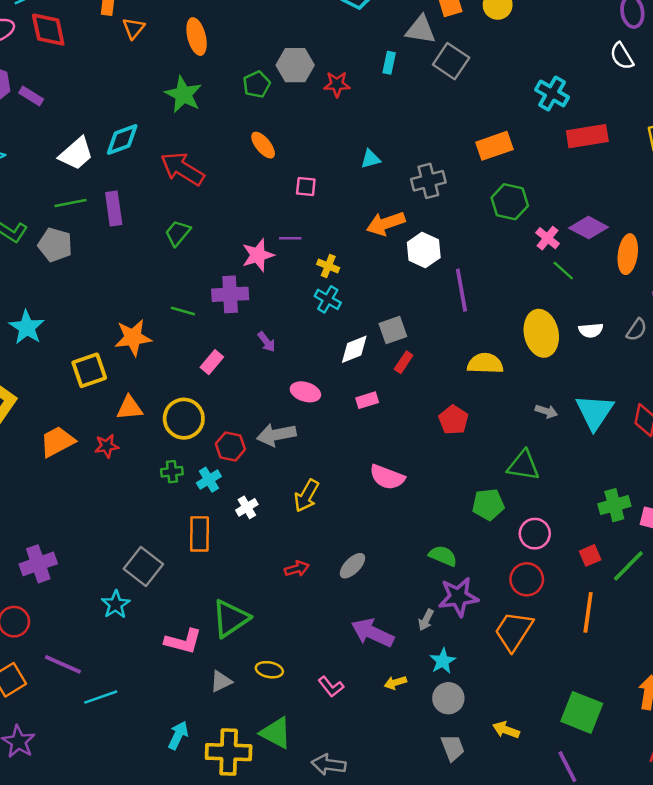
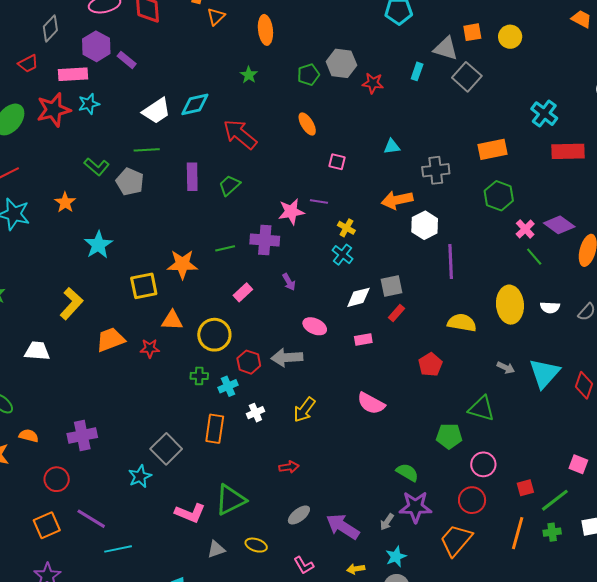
green star: (183, 94) -> (249, 75), size x0.6
purple rectangle: (114, 209) -> (192, 177), moved
green line: (183, 311) -> (225, 248), turned -36
green cross: (614, 505) -> (552, 532), moved, size x0.7
gray ellipse: (352, 566) -> (299, 515), moved

